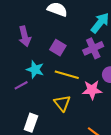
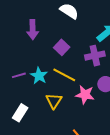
cyan star: (35, 69) -> (39, 76), moved

